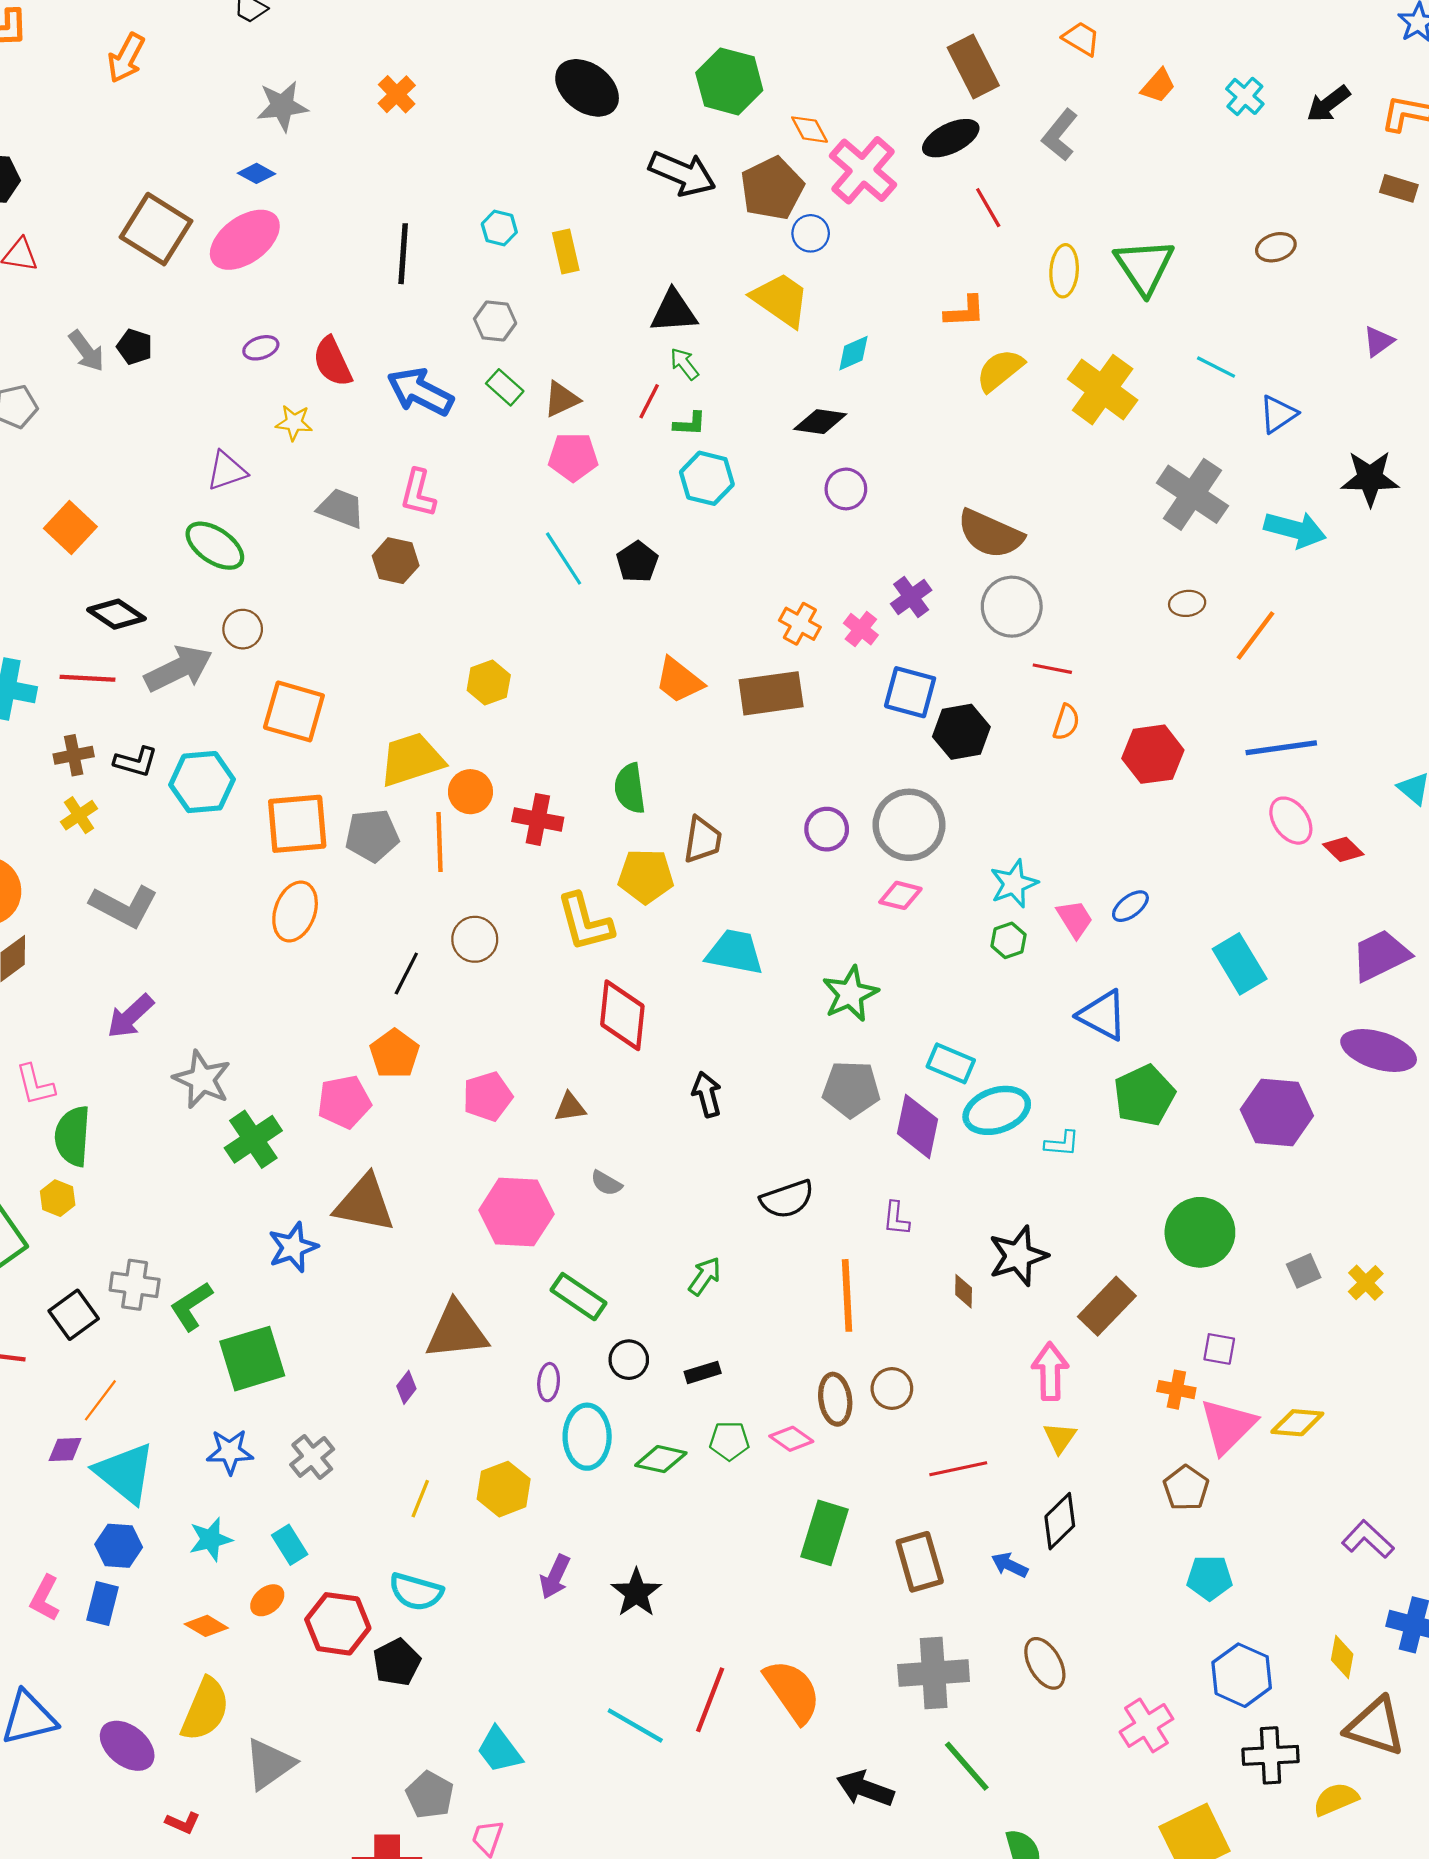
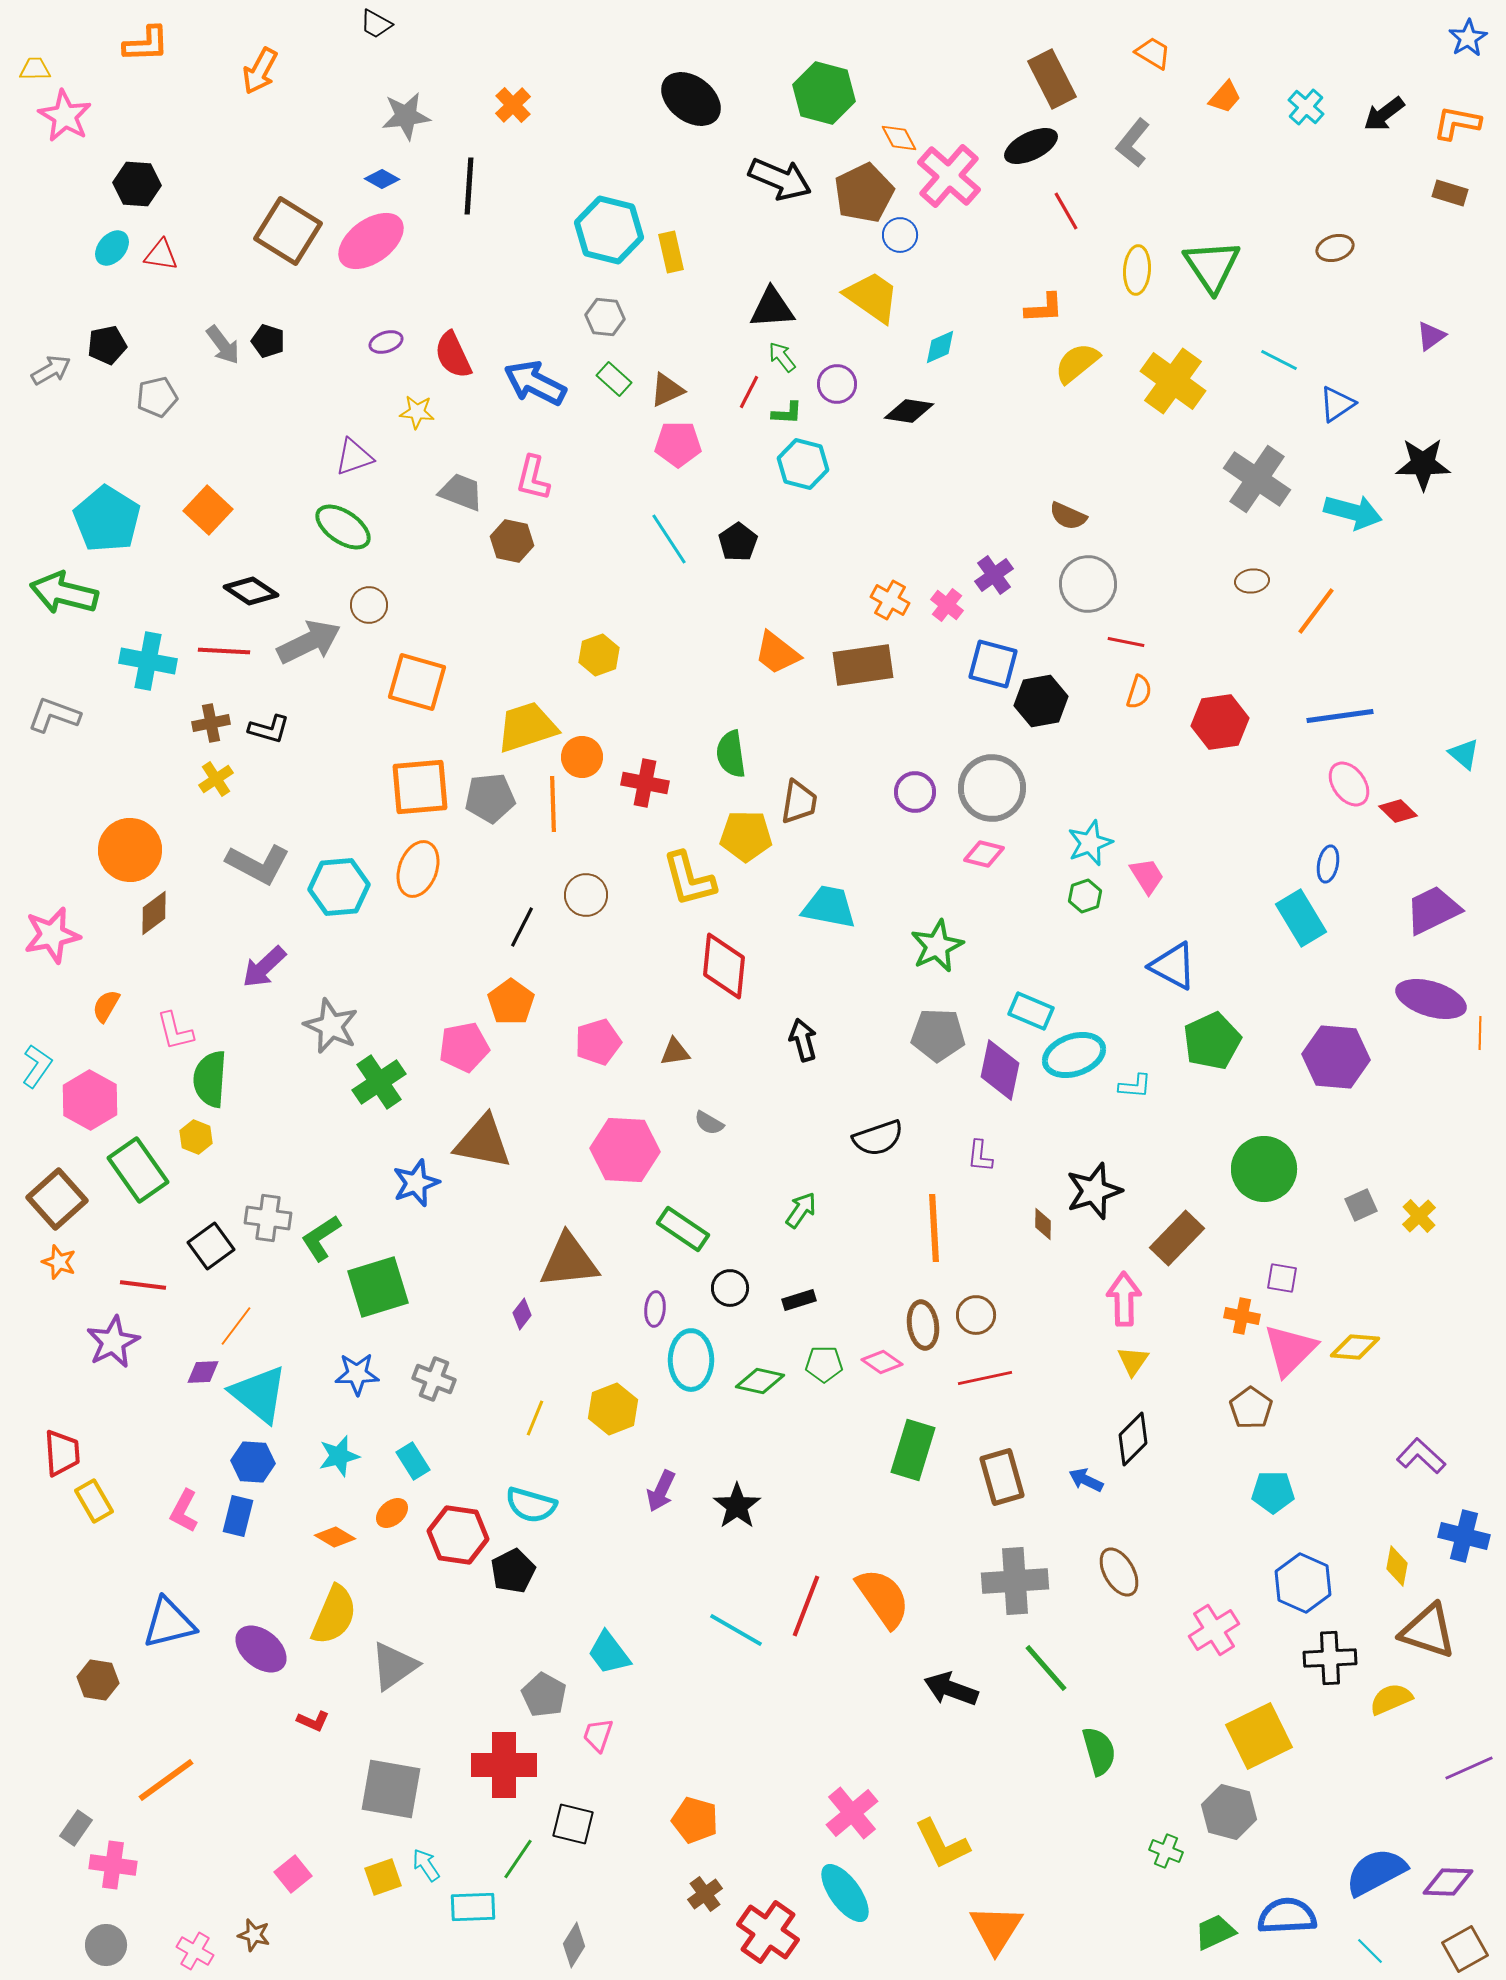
cyan hexagon: (499, 228) -> (609, 230), size x2.0
black line: (403, 254) -> (469, 186), moved
purple circle: (846, 489) -> (837, 384), moved
brown semicircle: (990, 534) -> (1068, 516), size x0.6
cyan hexagon: (202, 782) -> (339, 887), moved
blue ellipse: (1130, 906) -> (1328, 864), moved, turned -42
gray cross: (312, 1457) -> (434, 1379), turned -30
red line: (958, 1469) -> (985, 1378), moved

